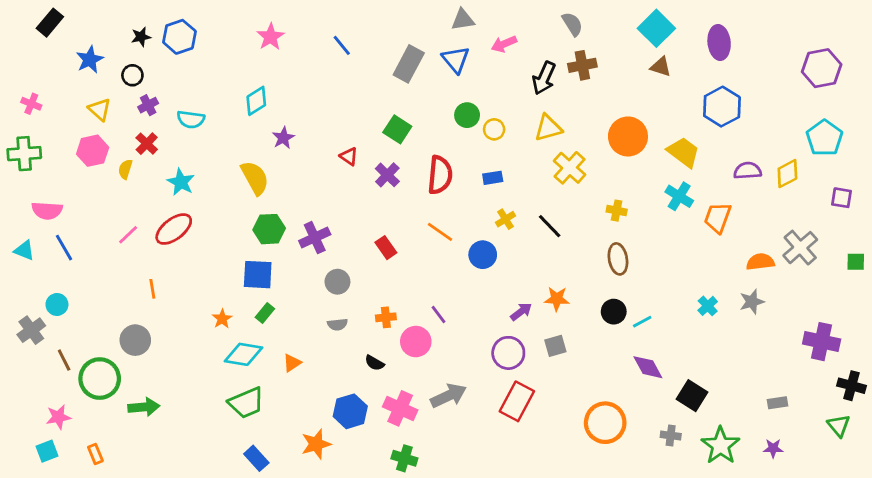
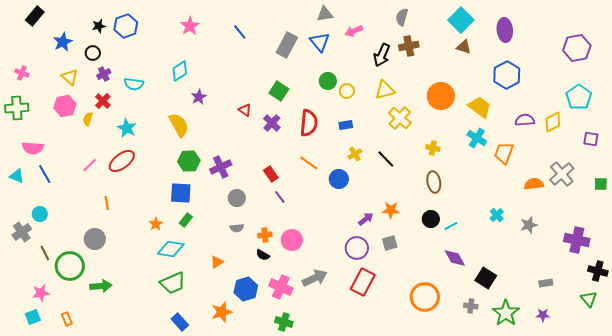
gray semicircle: (572, 24) -> (402, 17), turned -132
gray star: (752, 302) -> (529, 225), moved
purple line: (439, 314) -> (280, 197), moved
orange cross: (386, 317) -> (265, 235), moved
orange triangle: (292, 363) -> (217, 262), moved

